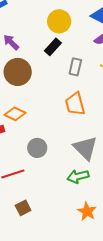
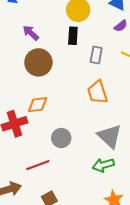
black rectangle: (53, 47) -> (73, 36), turned -36
orange diamond: (15, 114) -> (38, 105), turned -30

